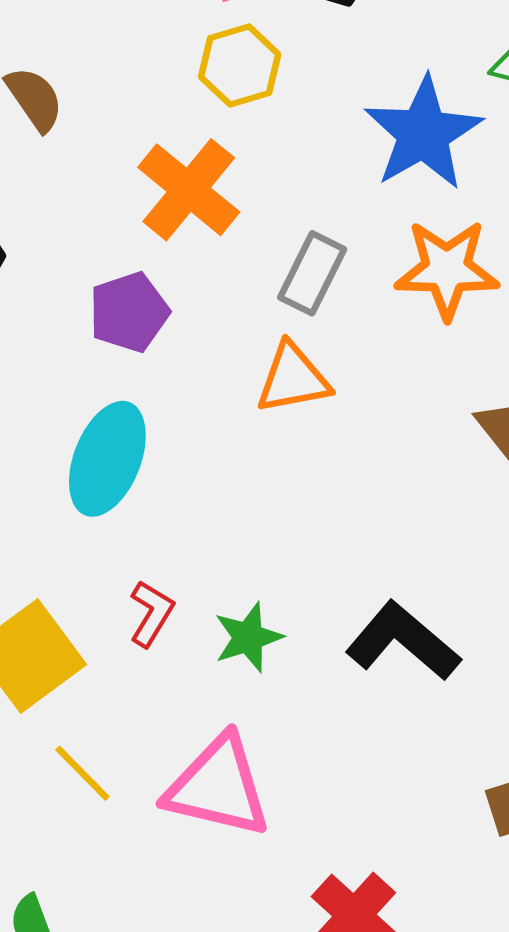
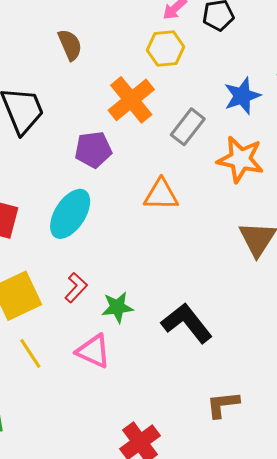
blue star: (423, 133) -> (242, 96), size x0.7
gray rectangle: (312, 273) -> (188, 127), moved
pink triangle: (218, 787) -> (93, 351), moved, size x0.7

